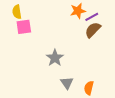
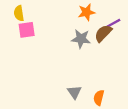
purple line: (92, 17) -> (113, 23), moved
gray star: (55, 58) -> (81, 39), moved, turned -30

